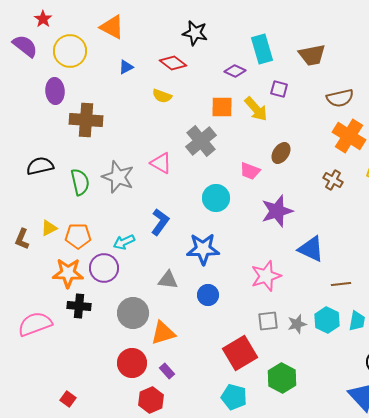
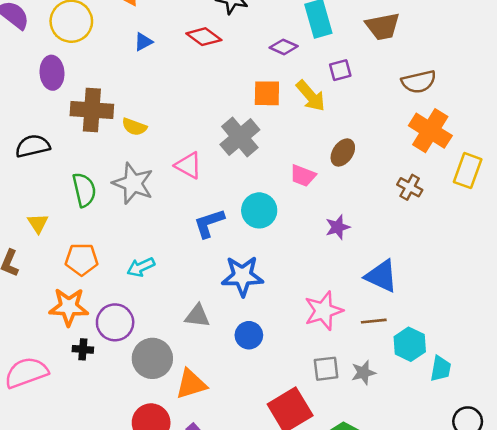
purple square: (279, 89) -> (340, 70), turned -30
yellow semicircle: (162, 96) -> (134, 127), moved
black semicircle: (40, 166) -> (33, 146), moved
purple star: (277, 211) -> (338, 227), size x0.6
blue L-shape: (160, 222) -> (209, 223), moved, turned -144
yellow triangle: (49, 228) -> (38, 223), moved, turned -36
purple circle: (104, 268) -> (115, 322), moved
brown line: (341, 284) -> (374, 321), moved
black cross: (79, 306) -> (83, 349), size x0.7
cyan hexagon: (327, 320) -> (410, 344), moved

